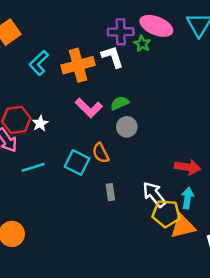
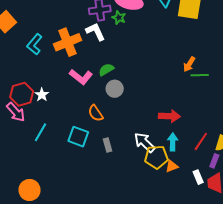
cyan square: (77, 163) -> (78, 137), moved
cyan line: (33, 167) -> (40, 132), turned -36
orange triangle: (183, 226) -> (172, 166), size x0.6

